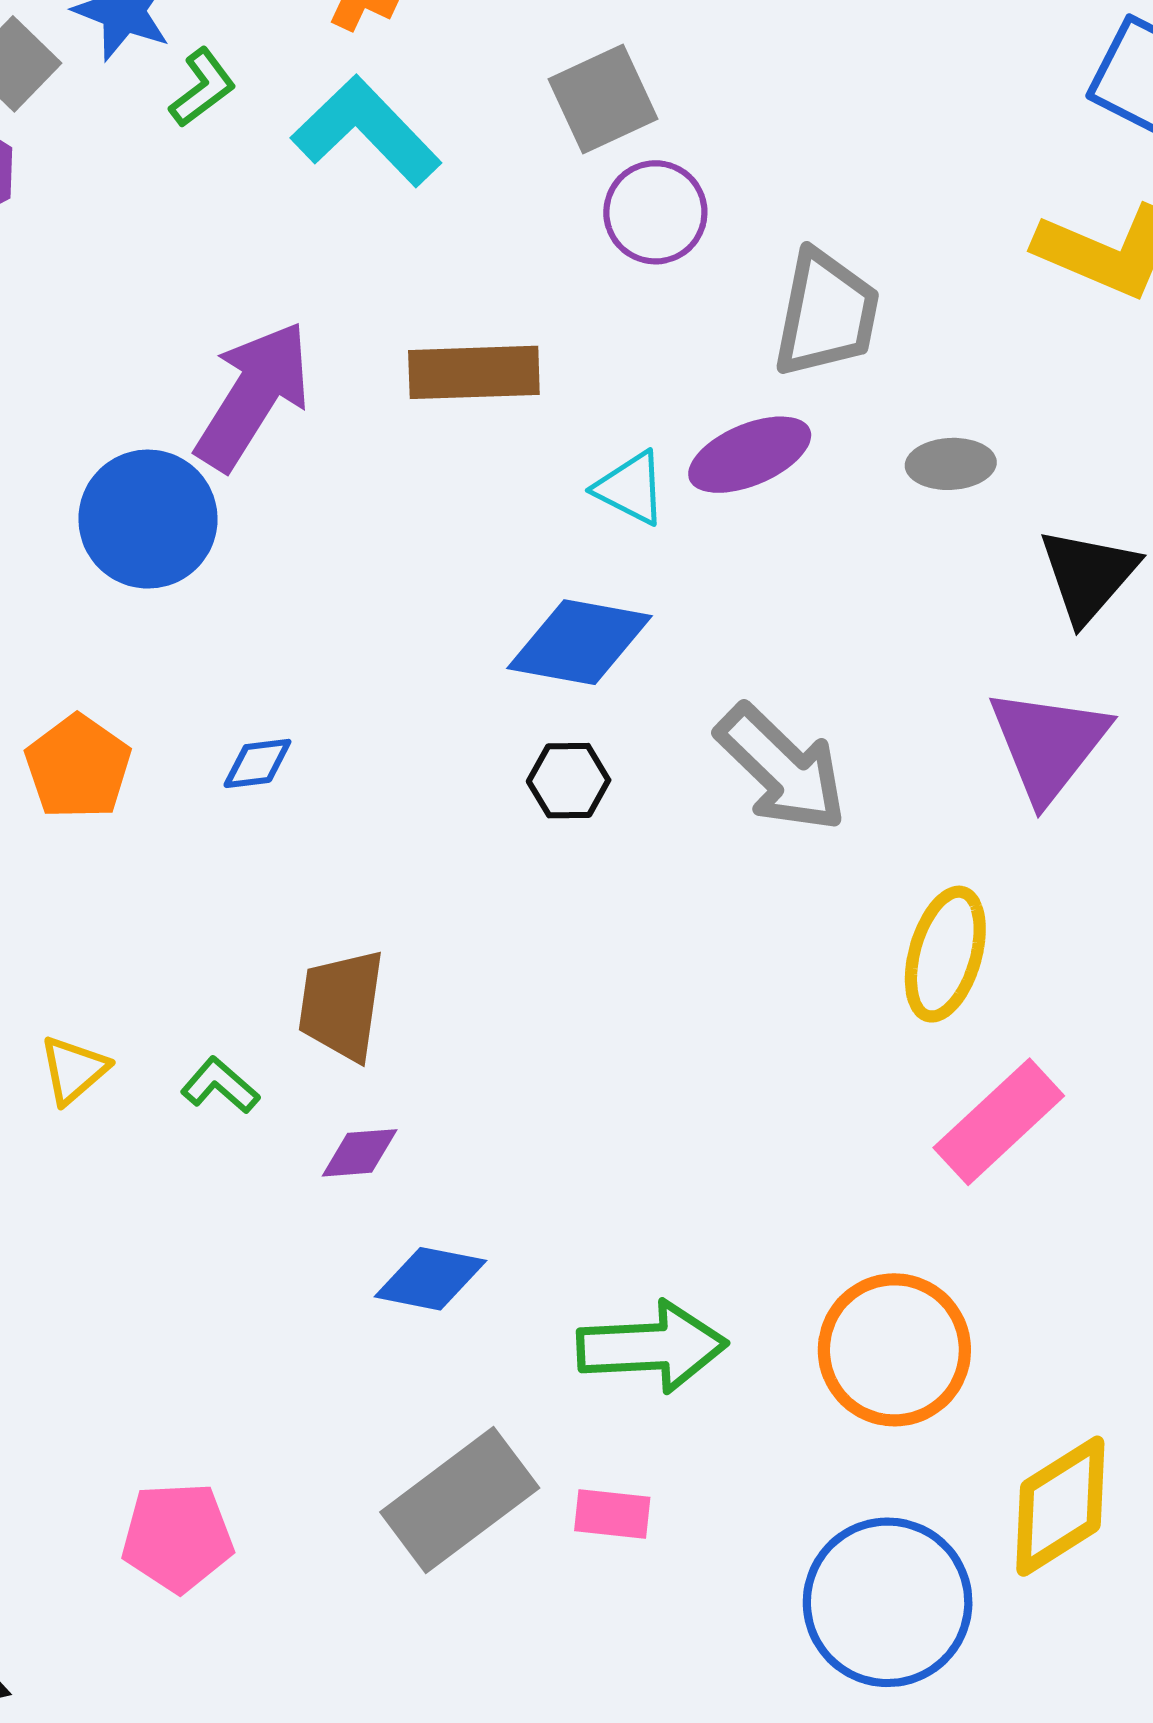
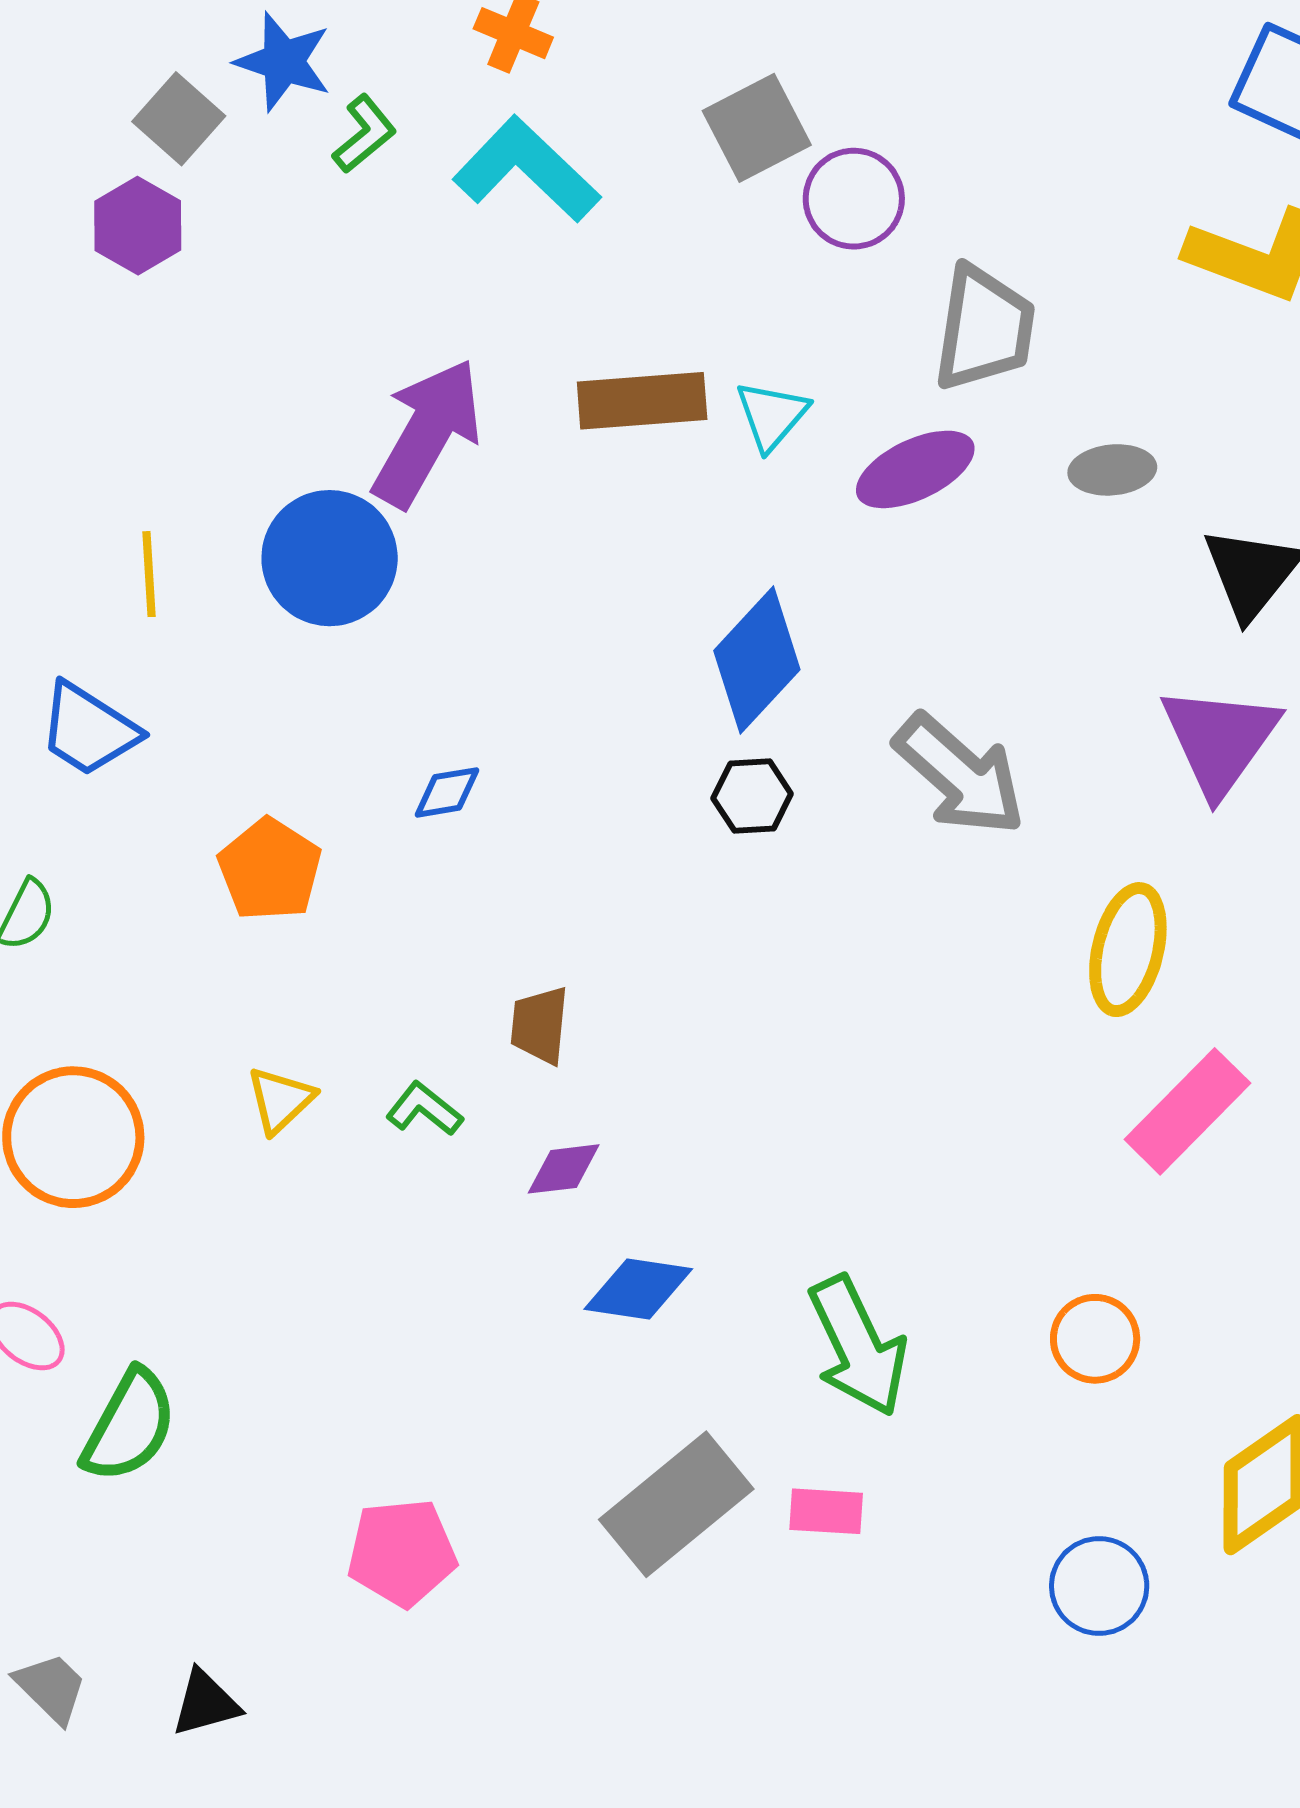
purple circle: (655, 212) -> (854, 199), moved
cyan triangle: (631, 488) -> (772, 415), moved, turned 46
blue diamond: (580, 642) -> (757, 660), turned -55
orange pentagon: (78, 767) -> (270, 870), moved
brown trapezoid: (342, 1005) -> (540, 1025), size x0.7
green arrow: (652, 1347) -> (858, 1346), turned 70
orange circle: (894, 1350) -> (1095, 1339), size x0.6
blue circle: (888, 1602) -> (1099, 1586), size x0.6

